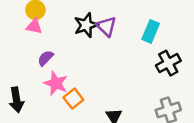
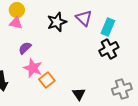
purple triangle: (106, 26) -> (84, 18), moved
black cross: (168, 63) -> (109, 49), moved

